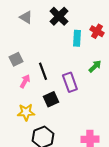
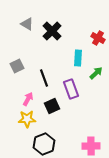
black cross: (59, 16) -> (52, 31), moved
cyan rectangle: (77, 38) -> (78, 58), moved
pink arrow: (25, 81) -> (28, 99), moved

